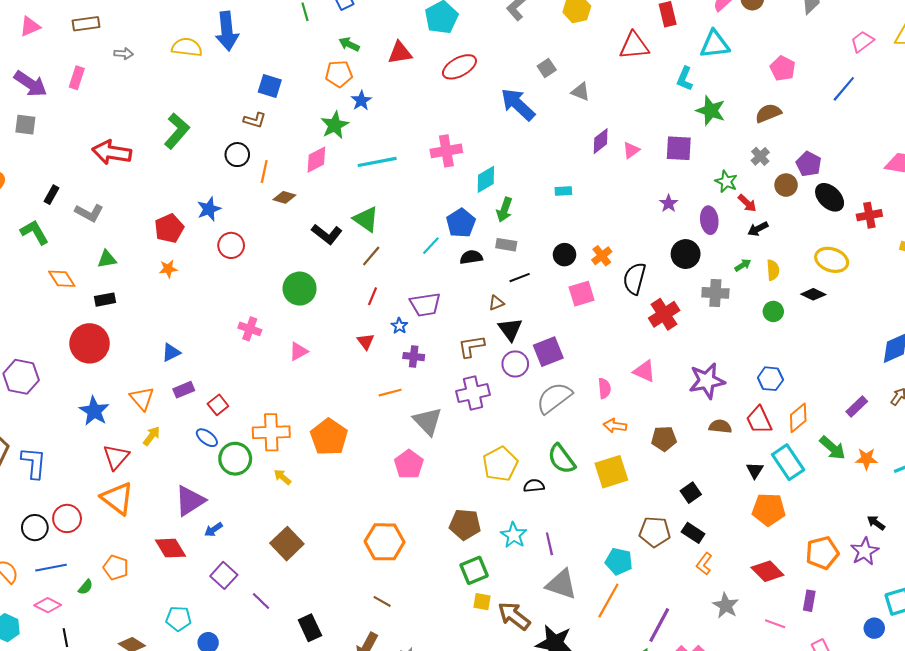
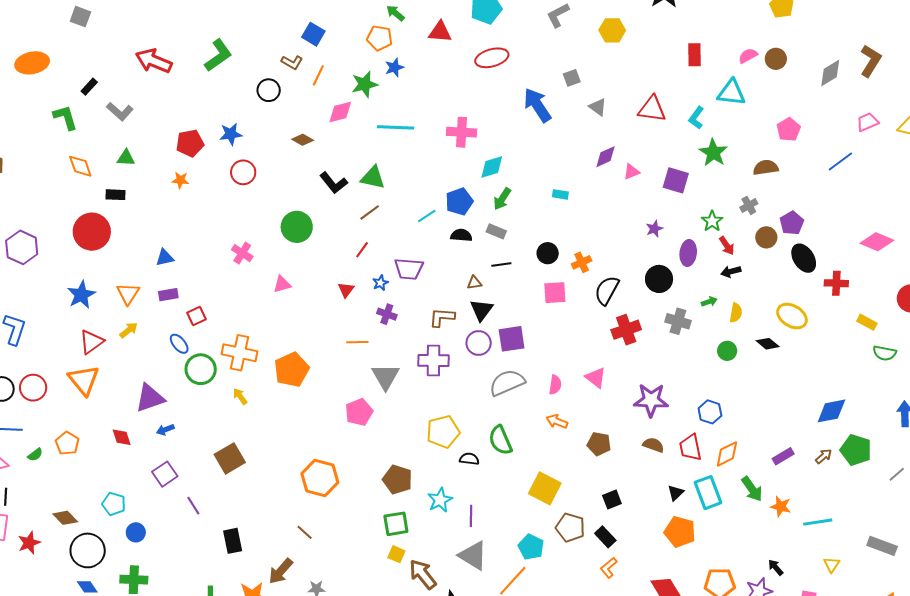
red triangle: (634, 46) -> (652, 109), moved
orange line: (264, 171) -> (318, 75), moved
green triangle: (366, 219) -> (373, 178), turned -36
yellow square: (611, 472) -> (545, 488), moved, turned 32
red diamond: (170, 548) -> (122, 437), size x0.7

